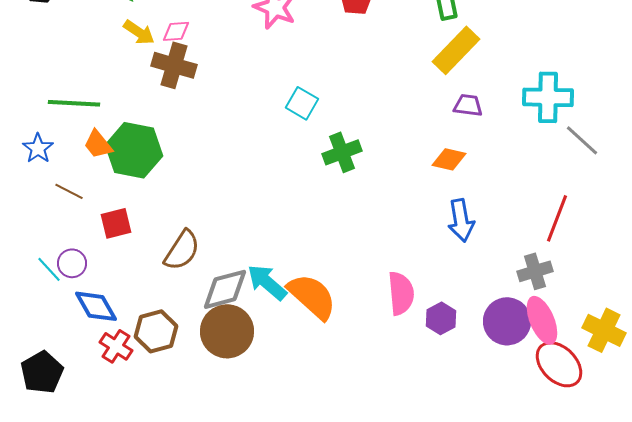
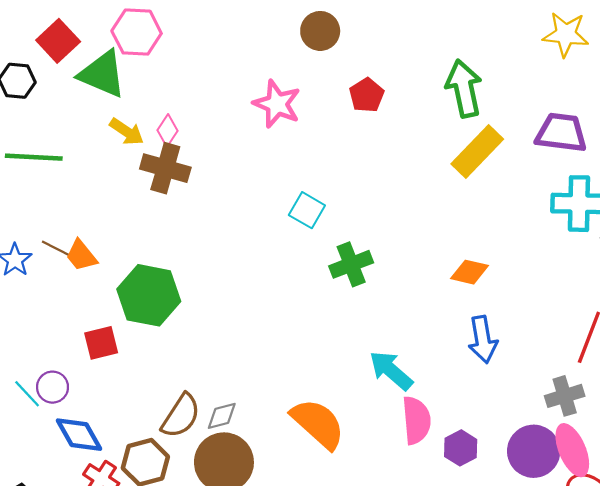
pink diamond: (176, 31) -> (168, 131), turned -52
green line: (74, 103) -> (34, 157), moved
purple trapezoid: (468, 105) -> (561, 133), moved, size x1.6
green hexagon: (134, 150) -> (149, 295), moved
brown line: (69, 191) -> (57, 249), moved
brown semicircle: (182, 250) -> (181, 416), moved
cyan arrow: (267, 282) -> (391, 371), moved
gray diamond: (225, 289) -> (222, 416), size x0.6

